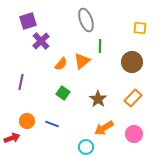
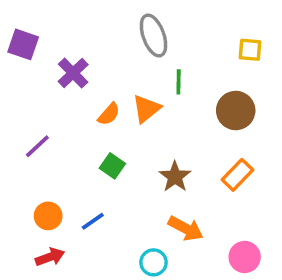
purple square: (28, 21) -> (23, 44), moved, turned 36
purple line: (21, 82) -> (37, 146), turned 35
blue line: (52, 124) -> (93, 221), turned -56
orange arrow: (104, 128) -> (186, 228), turned -120
pink circle: (134, 134) -> (245, 257), moved
red arrow: (12, 138) -> (50, 257), moved

